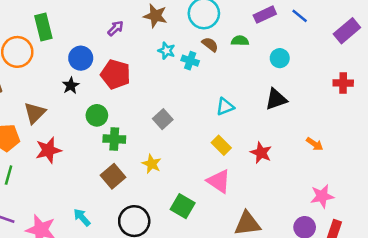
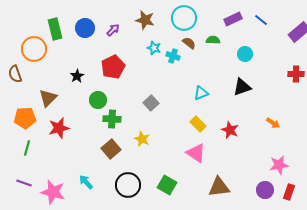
blue circle: (81, 58) -> (85, 28), moved
red pentagon: (116, 74) -> (113, 67), turned 30
green square: (183, 206) -> (167, 185), moved

